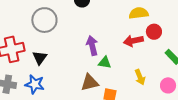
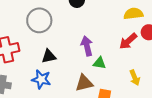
red arrow: (133, 41) -> (128, 41), turned -30
black triangle: (40, 58) -> (49, 56), moved, turned 42
blue star: (35, 84) -> (41, 79), moved

